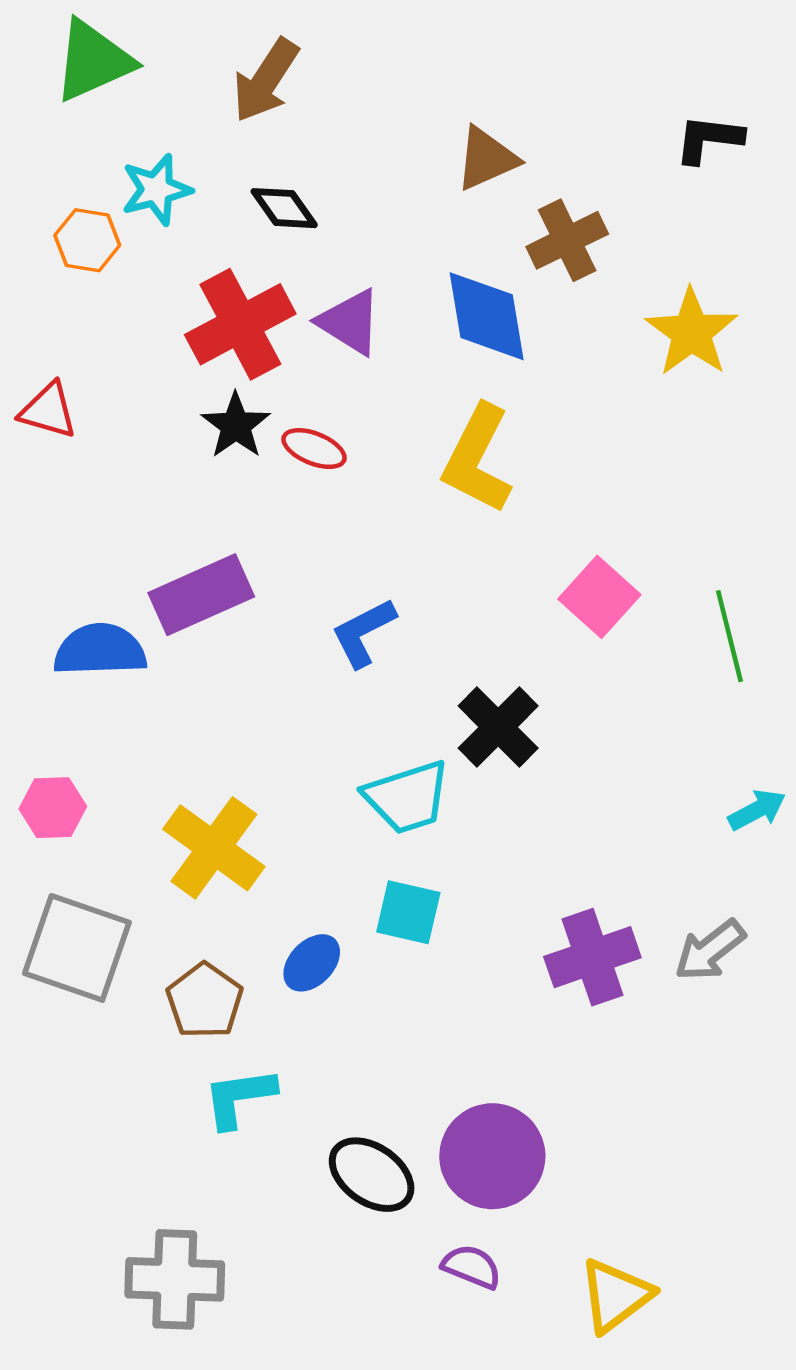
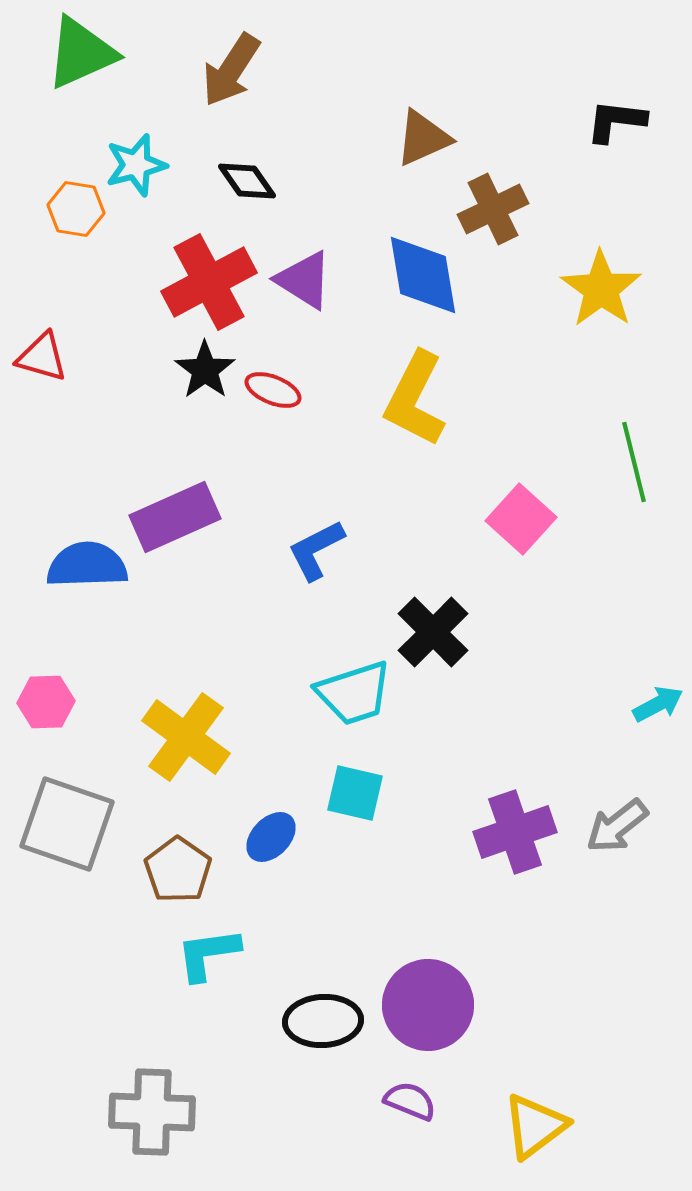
green line: (729, 636) -> (634, 462), moved
black ellipse: (372, 1175) -> (323, 1021), turned -38

